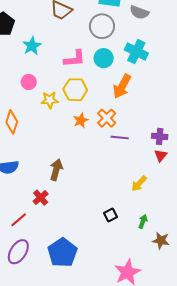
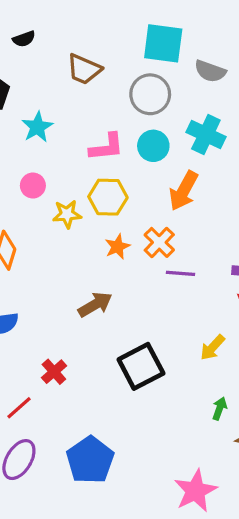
brown arrow: (56, 170) -> (95, 305), moved, turned 45
black square: (111, 215) -> (141, 366), moved, size x2.0

